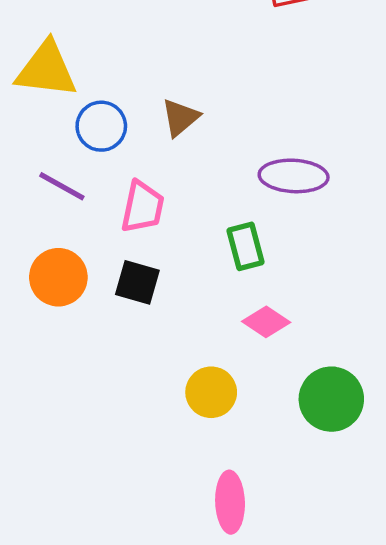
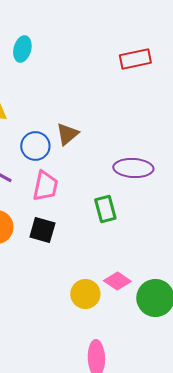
blue circle: (101, 126) -> (35, 146), moved
pink diamond: (266, 322) -> (117, 281), moved

